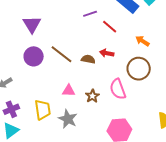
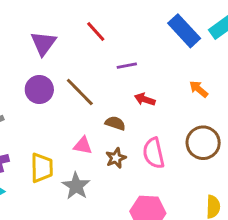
purple line: (90, 14) -> (127, 66), moved
red line: (110, 27) -> (96, 32), moved
brown semicircle: (88, 59) -> (115, 123), moved
brown circle: (139, 69) -> (203, 143), moved

